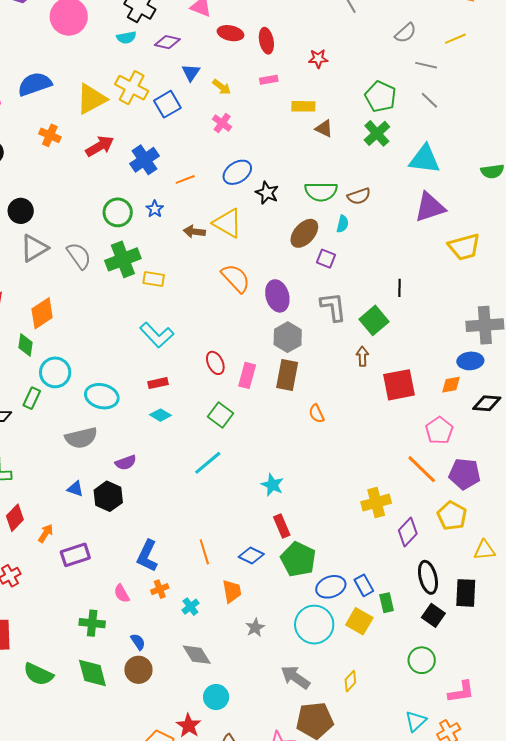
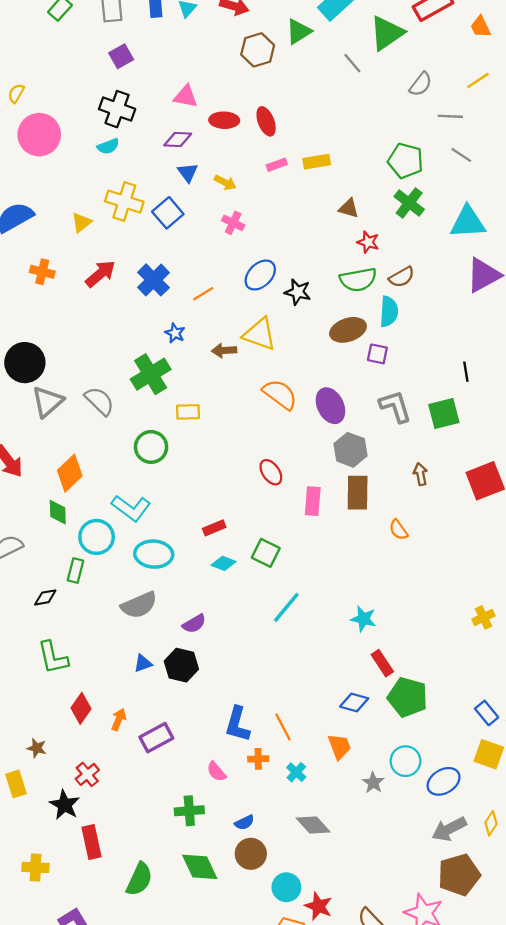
purple diamond: (167, 42) -> (178, 139), moved
red star: (318, 59) -> (368, 242), moved, turned 30
yellow triangle: (91, 99) -> (82, 222), size x0.6
yellow rectangle: (303, 106) -> (317, 162), moved
black circle: (21, 211) -> (25, 363), size x1.4
green circle: (118, 212) -> (151, 447), moved
cyan semicircle: (343, 224) -> (389, 312), size x1.5
brown ellipse: (304, 233) -> (348, 330), turned 40
green cross: (123, 259) -> (151, 374), moved
green square: (374, 320) -> (444, 413), turned 36
cyan L-shape: (157, 335) -> (131, 508), moved
brown arrow: (362, 356) -> (420, 474), moved
red ellipse: (215, 363) -> (271, 472), moved
green square: (220, 415) -> (266, 553), moved
blue triangle: (75, 489) -> (143, 663), turned -30
yellow cross: (376, 502) -> (484, 617), size x0.7
orange line: (204, 552) -> (283, 727), moved
blue ellipse: (331, 587) -> (444, 781), moved
orange cross: (160, 589) -> (258, 759), turned 30
cyan circle: (314, 625) -> (405, 761), moved, size x0.7
blue semicircle: (138, 642) -> (244, 822), turned 108
green semicircle: (38, 674) -> (139, 879), turned -80
gray arrow: (295, 677) -> (449, 829), moved, turned -52
cyan circle: (216, 697) -> (286, 887), moved

